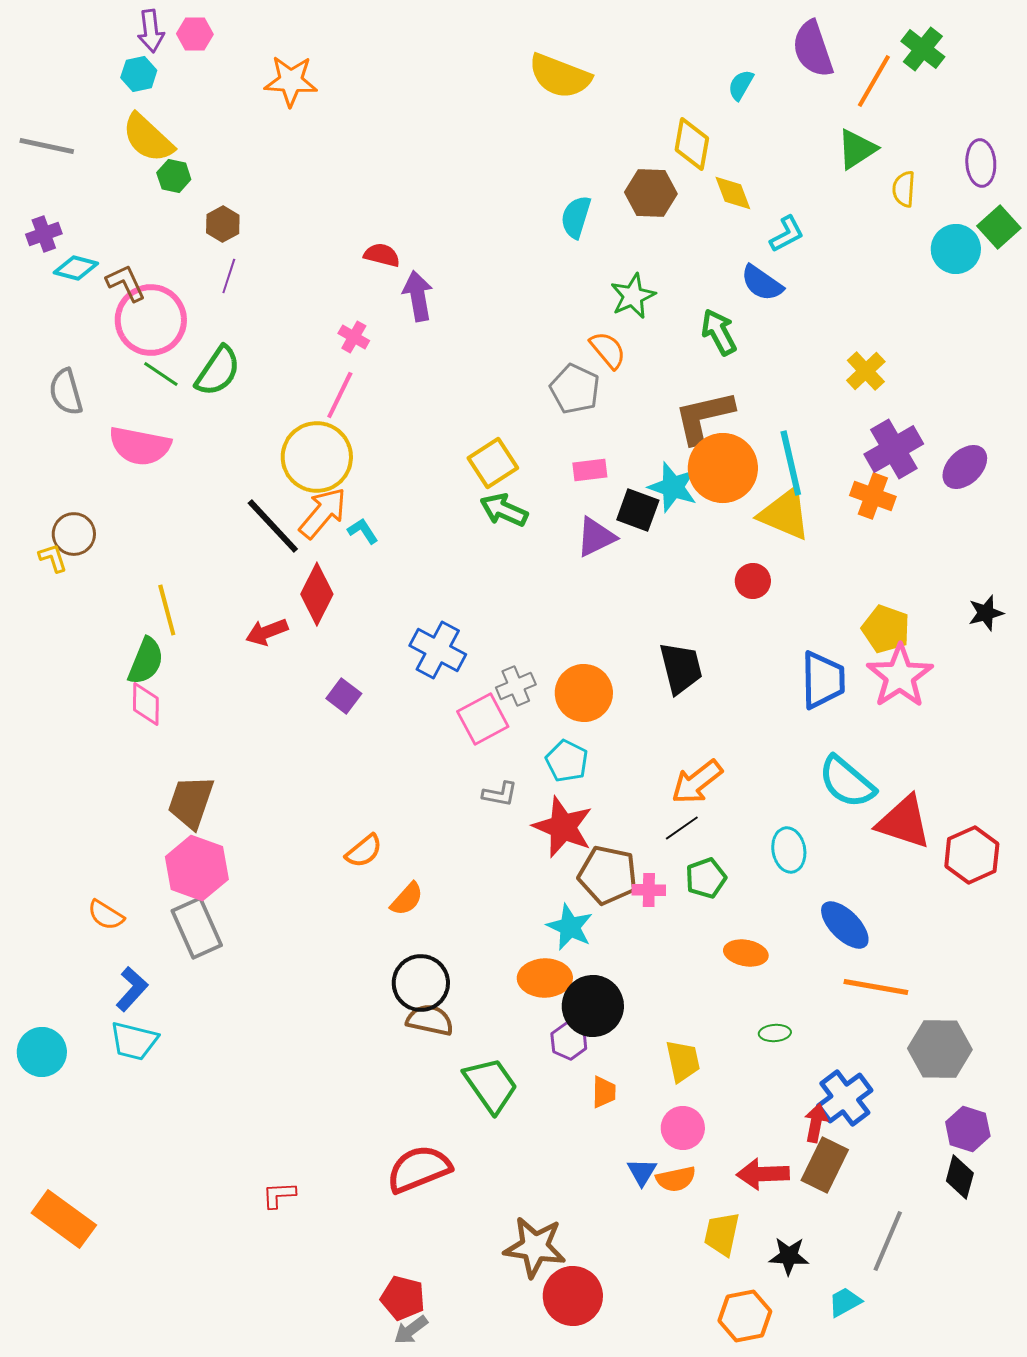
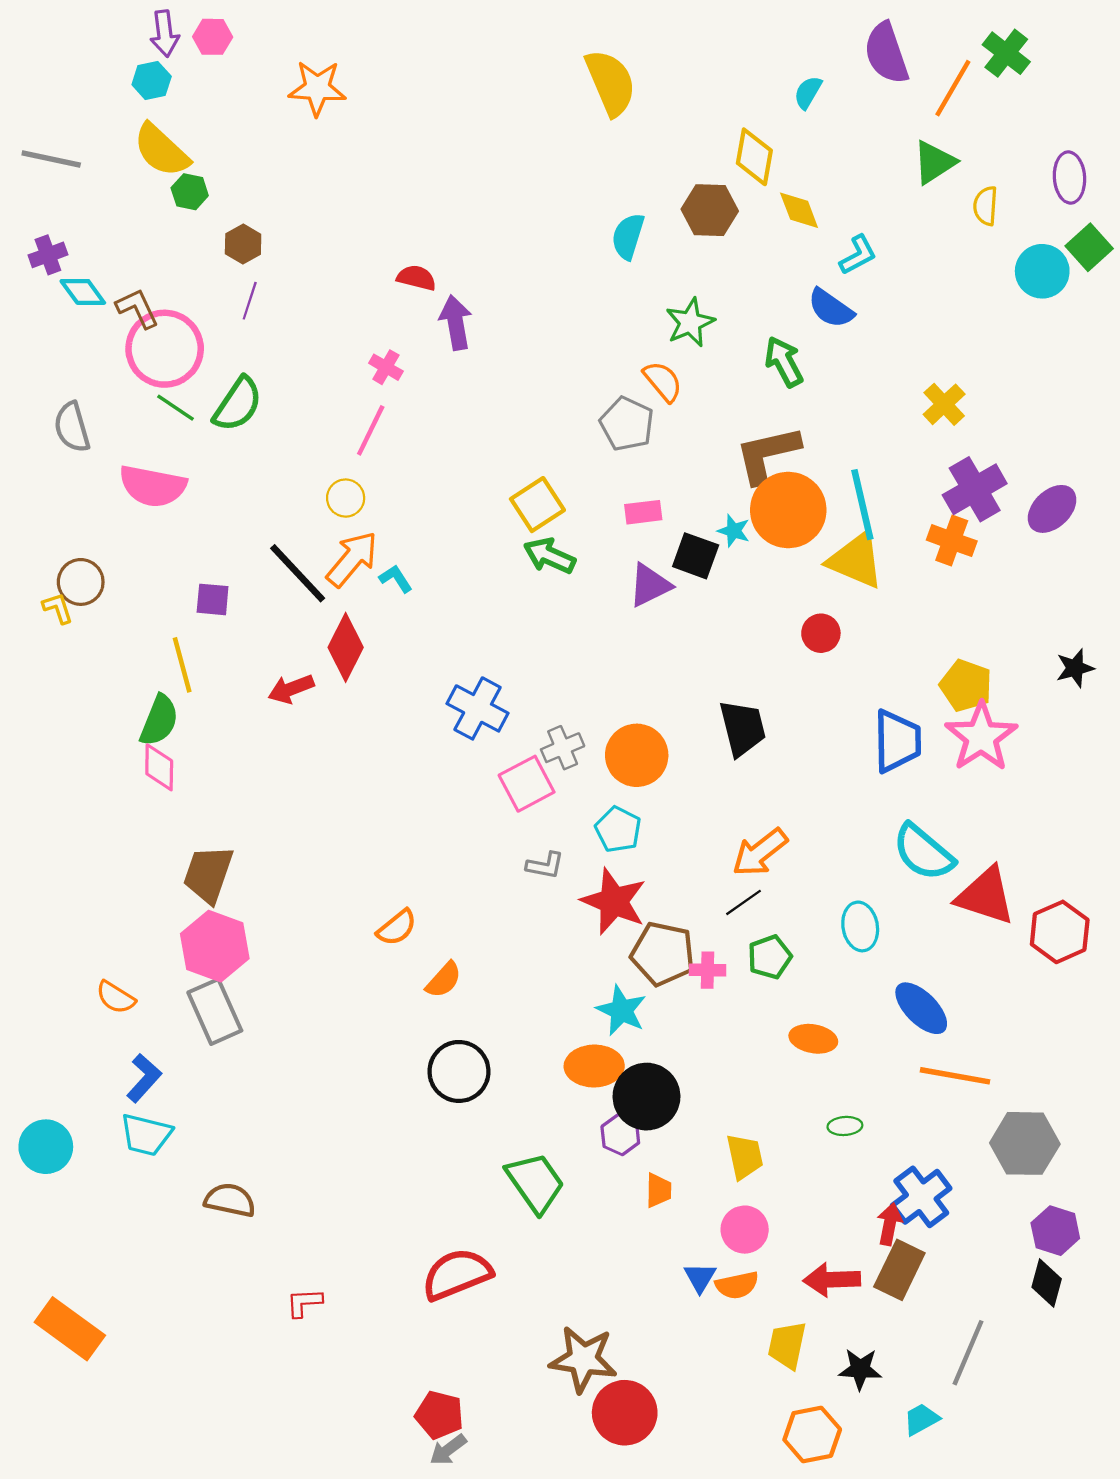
yellow semicircle: (560, 76) -> (611, 83), turned -134
cyan diamond: (76, 268) -> (83, 292), turned 39
yellow circle: (317, 457) -> (346, 498), size x0.5
cyan star: (673, 487) -> (734, 531), size x0.6
purple square: (344, 696) -> (213, 599), moved, turned -32
brown semicircle: (430, 1020) -> (230, 1200), moved

